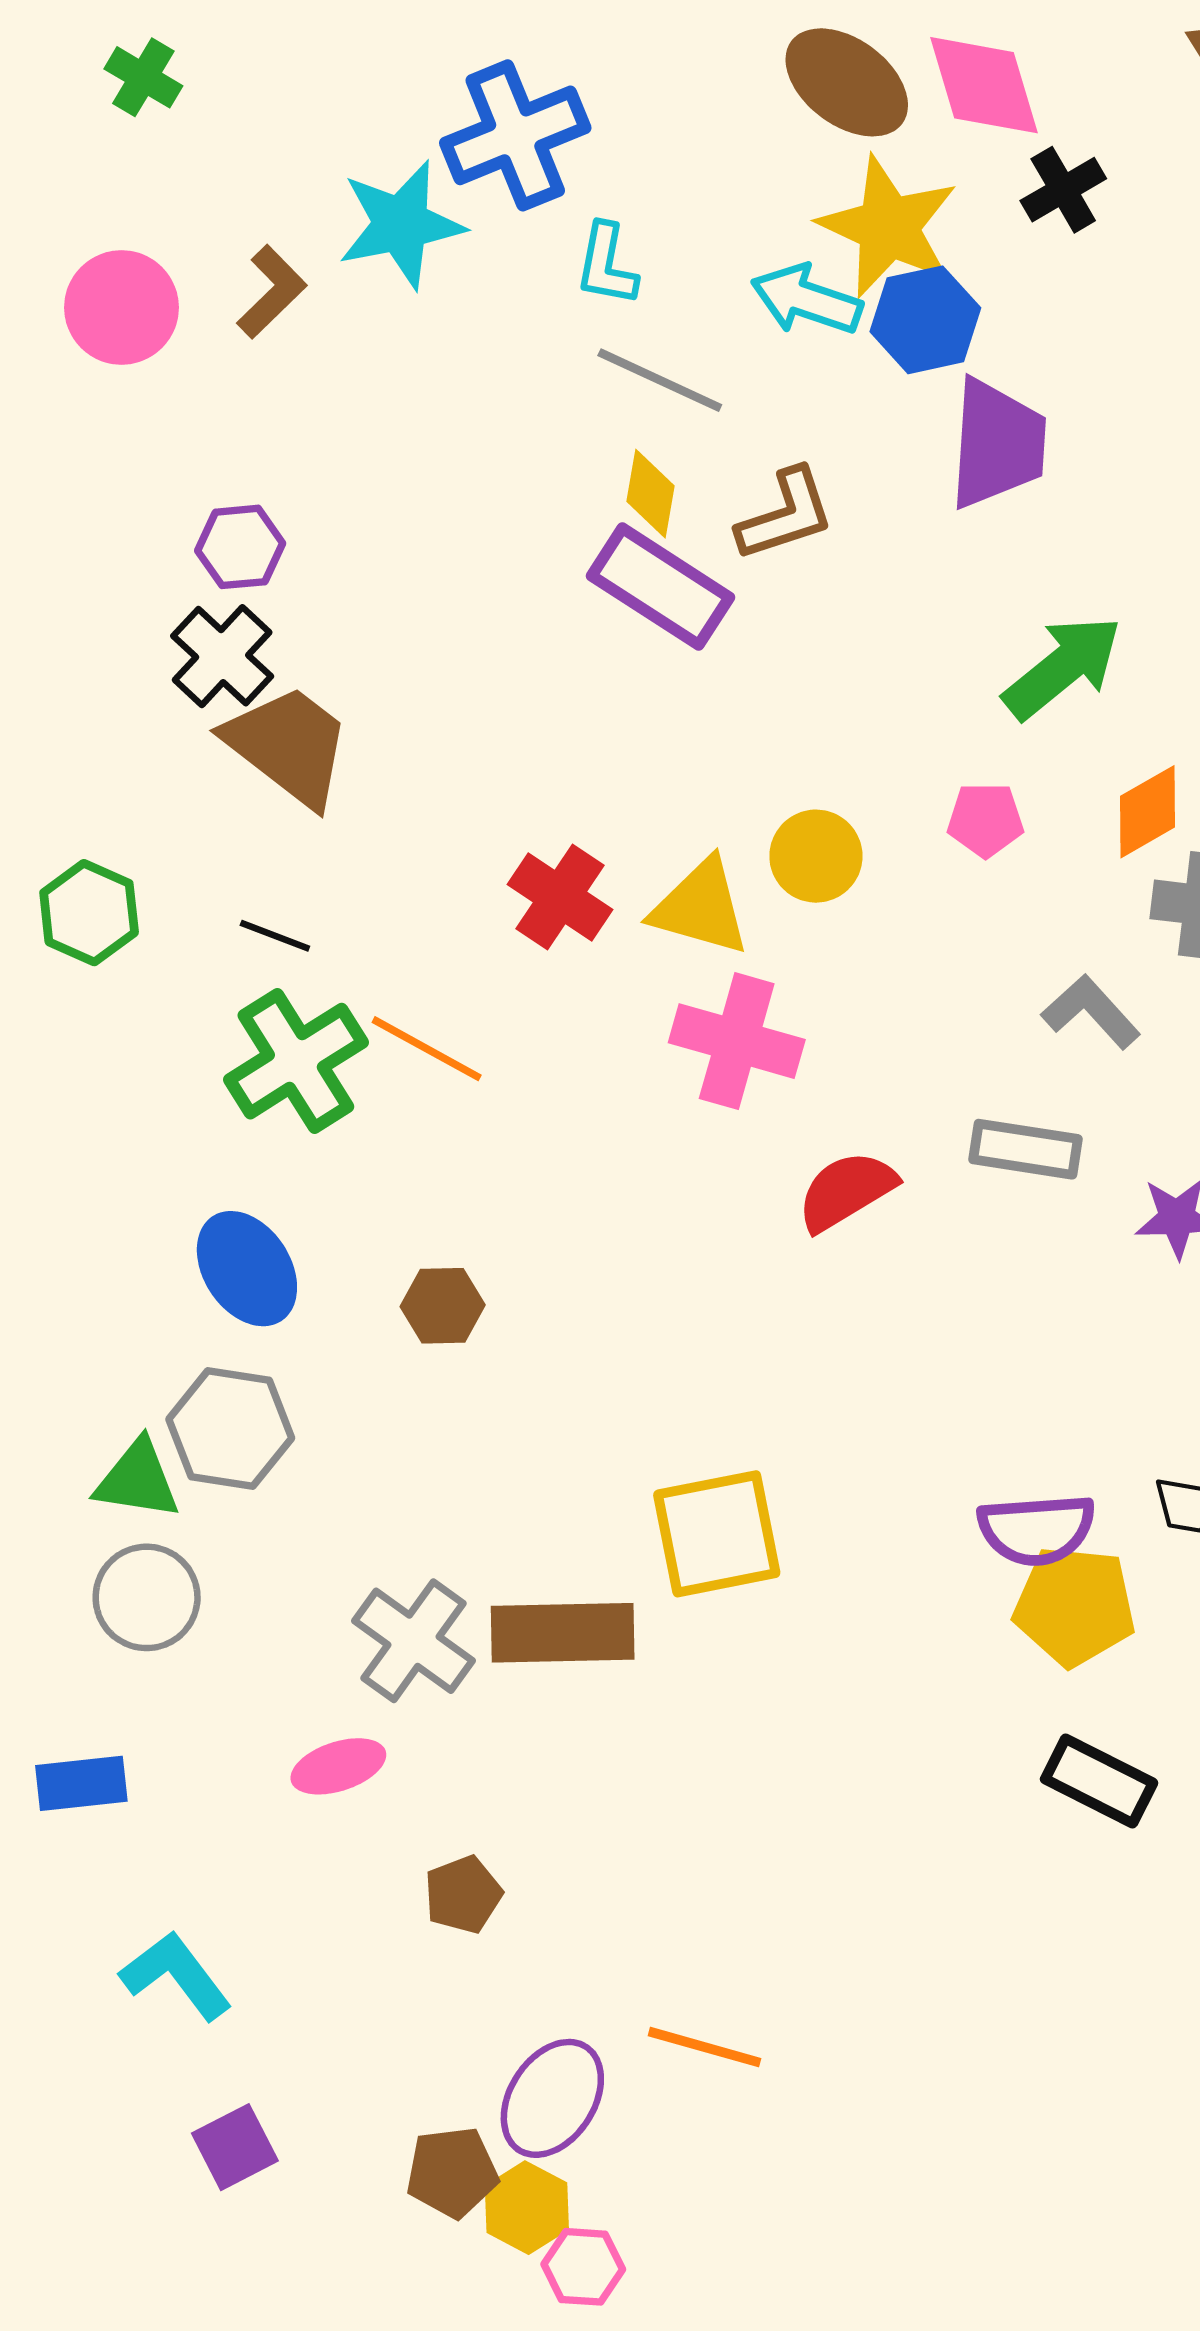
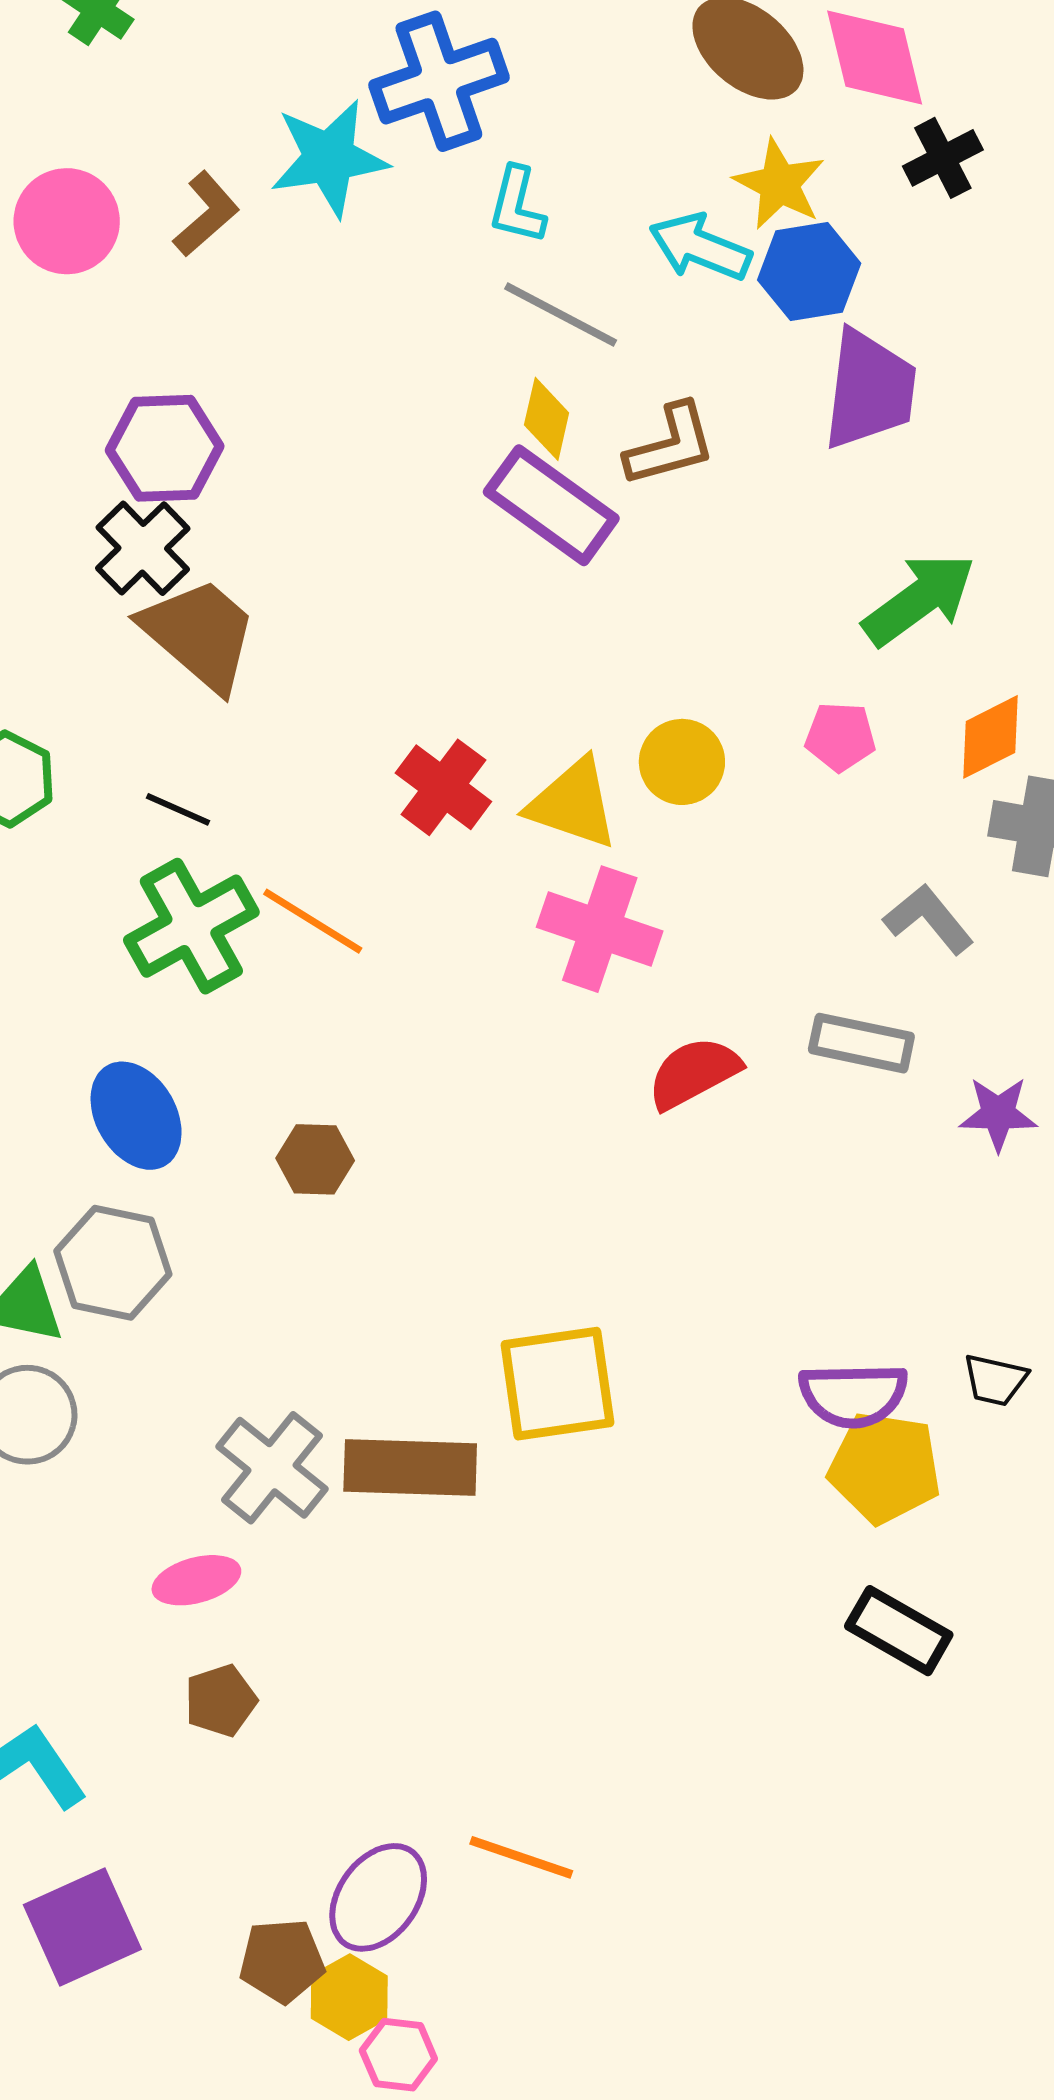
yellow star: (888, 227) -> (779, 184), size x0.7
purple hexagon: (240, 547) -> (165, 448), size x1.4
brown pentagon: (463, 1894) -> (221, 1700), moved
purple square: (235, 2147) -> (82, 1927), size x1.5

